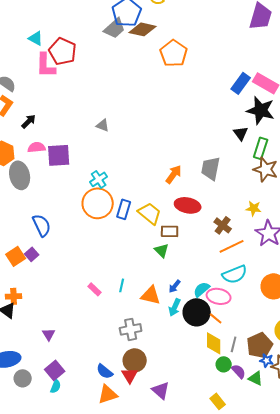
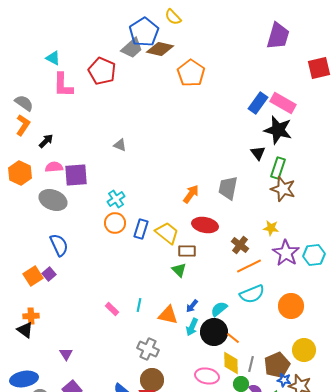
red pentagon: (63, 51) -> (102, 71), moved
gray ellipse: (20, 175) -> (53, 200), moved, turned -56
orange circle: (98, 203) -> (115, 223), size x0.7
pink ellipse: (219, 296) -> (207, 376), moved
gray cross: (131, 329) -> (148, 349), turned 35

